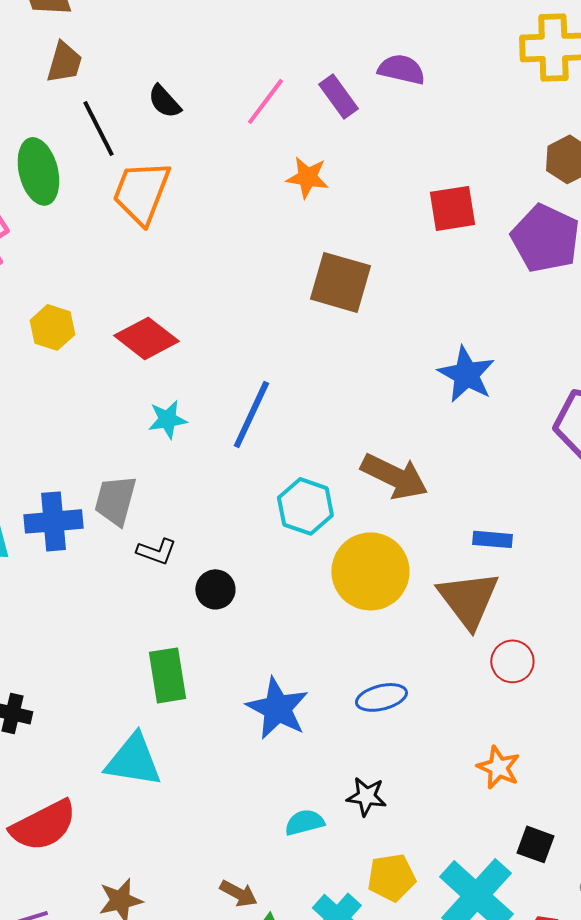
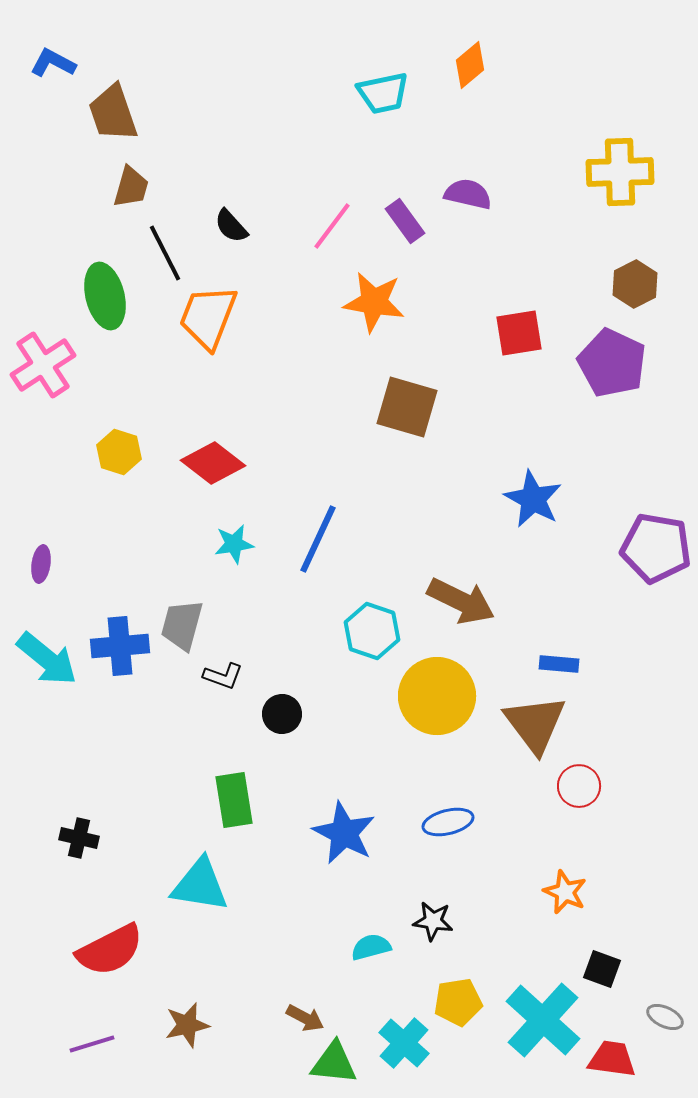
orange star: (307, 177) -> (374, 302), size x1.4

